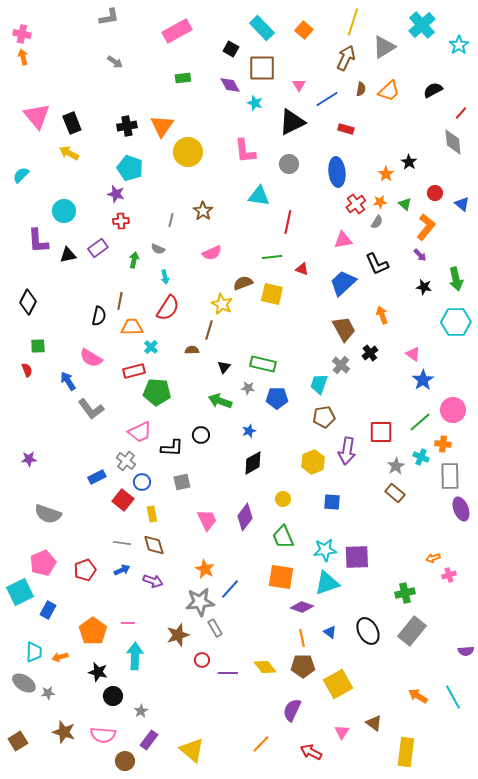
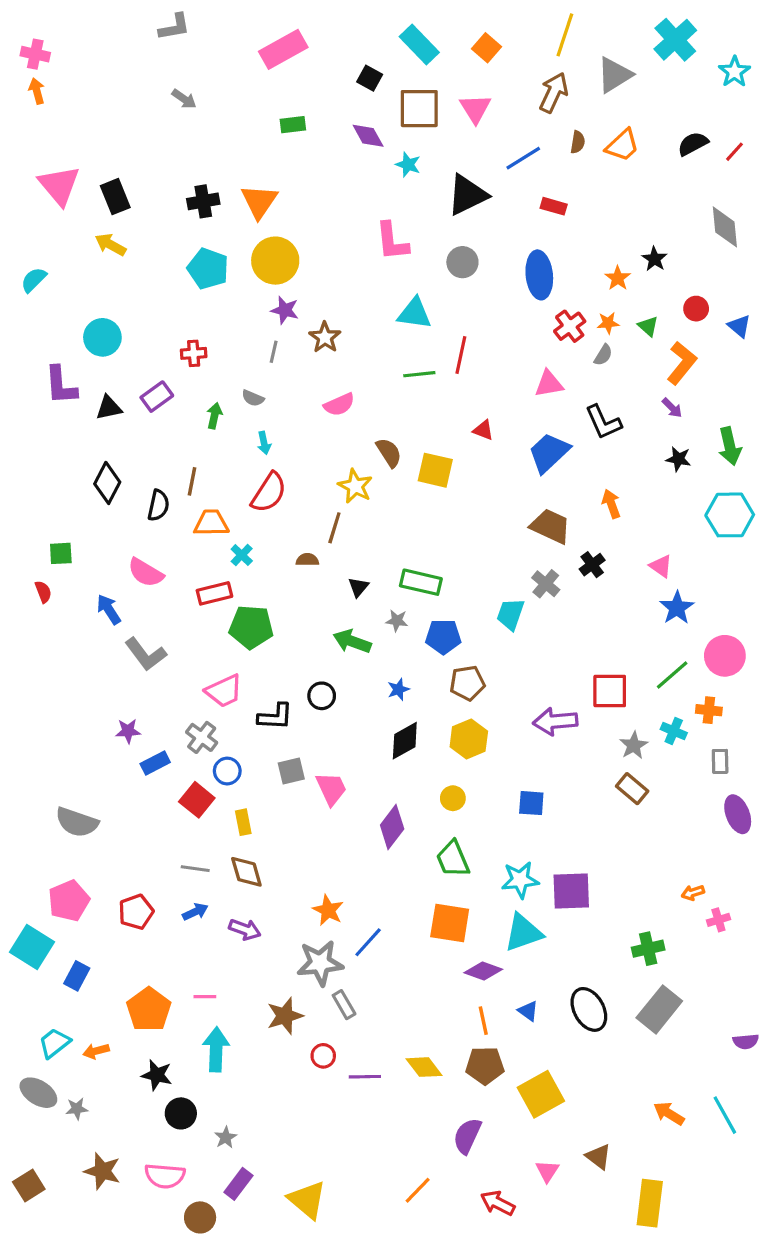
pink triangle: (299, 85) -> (475, 109), moved, size x1.5
red line: (461, 113) -> (734, 152), moved
yellow circle: (188, 152) -> (275, 261), moved
purple star: (116, 194) -> (285, 310), moved
green line: (272, 257) -> (419, 374), moved
brown semicircle: (243, 283) -> (389, 453), turned 78
black diamond: (28, 302) -> (107, 483), moved
brown trapezoid: (344, 329) -> (550, 526), turned -36
brown pentagon: (324, 417) -> (467, 683), moved
purple arrow: (347, 451) -> (555, 721), turned 76
purple star: (29, 459) -> (128, 731), moved
yellow hexagon: (313, 462) -> (469, 739), moved
gray rectangle: (450, 476) -> (720, 761), size x0.6
pink trapezoid: (207, 520) -> (331, 789), moved
cyan square: (20, 592) -> (32, 947), turned -32
cyan trapezoid: (34, 652) -> (54, 1043), turned -130

